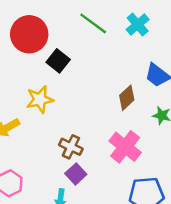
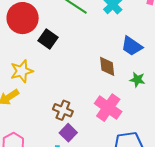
brown diamond: (127, 98) -> (107, 66), turned -50
yellow star: (40, 99) -> (22, 71), moved

